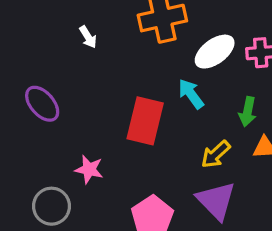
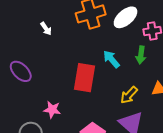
white ellipse: (215, 52) -> (126, 17), moved
green arrow: (248, 112) -> (141, 55), moved

